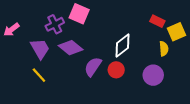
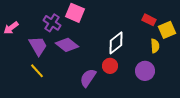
purple cross: (55, 24) -> (52, 23), turned -30
purple semicircle: (93, 67) -> (88, 78), moved

